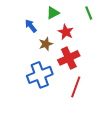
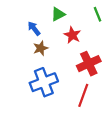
brown star: (46, 44) -> (41, 48), moved
red cross: (69, 58) -> (89, 64), moved

